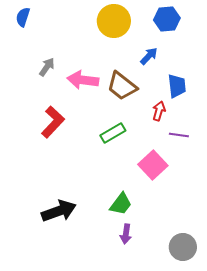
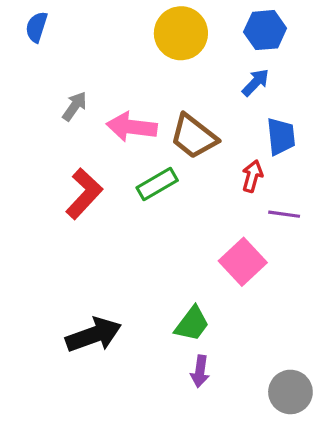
blue arrow: (149, 56) -> (256, 82), moved
green rectangle: (113, 133) -> (157, 184), moved

